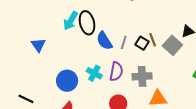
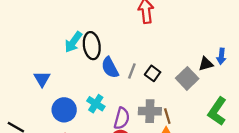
brown line: (153, 40) -> (167, 116), moved
blue triangle: (38, 45) -> (42, 79), moved
purple semicircle: (116, 72) -> (122, 118), moved

